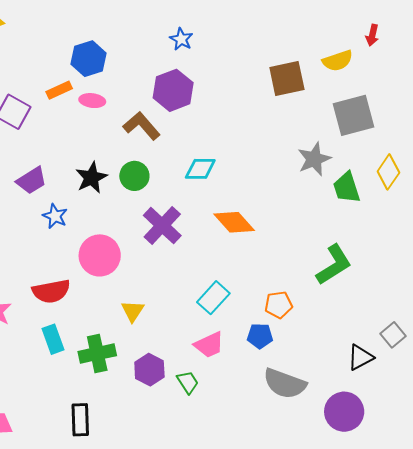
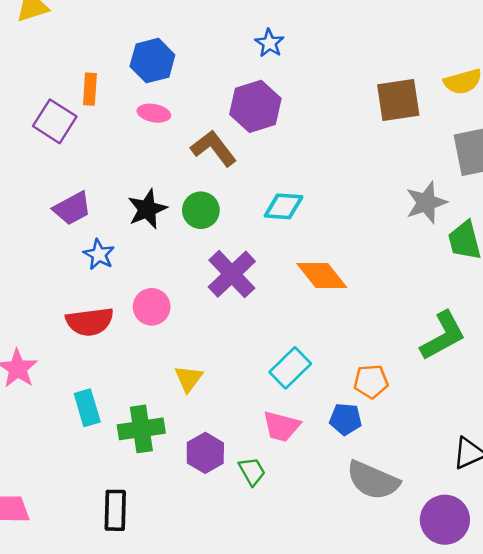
orange rectangle: (59, 90) -> (90, 89), moved, turned -65
pink circle: (100, 255) -> (152, 307), size x0.7
red semicircle: (51, 291) -> (90, 322), moved
pink trapezoid: (209, 345) -> (281, 426), turned 36

